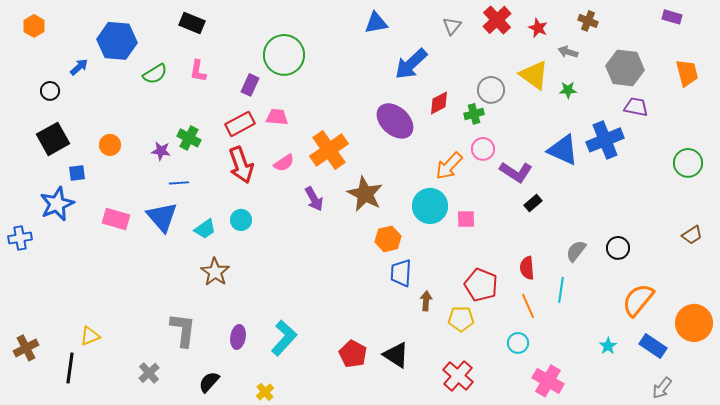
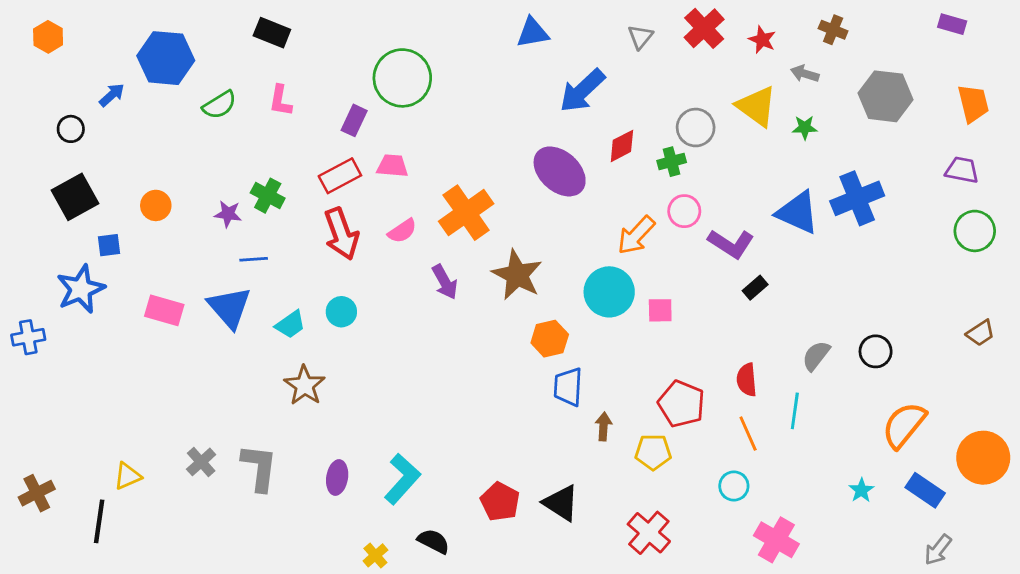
purple trapezoid: (636, 107) -> (962, 170), moved
gray cross: (149, 373) -> (201, 462), moved
black semicircle: (209, 382) -> (433, 541), moved, turned 75

